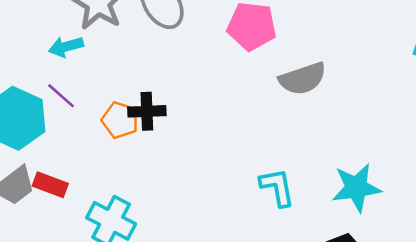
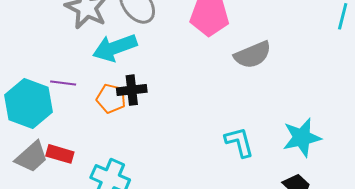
cyan arrow: (66, 47) -> (115, 48), moved, size x1.6
purple line: (61, 96) -> (63, 83), turned -30

